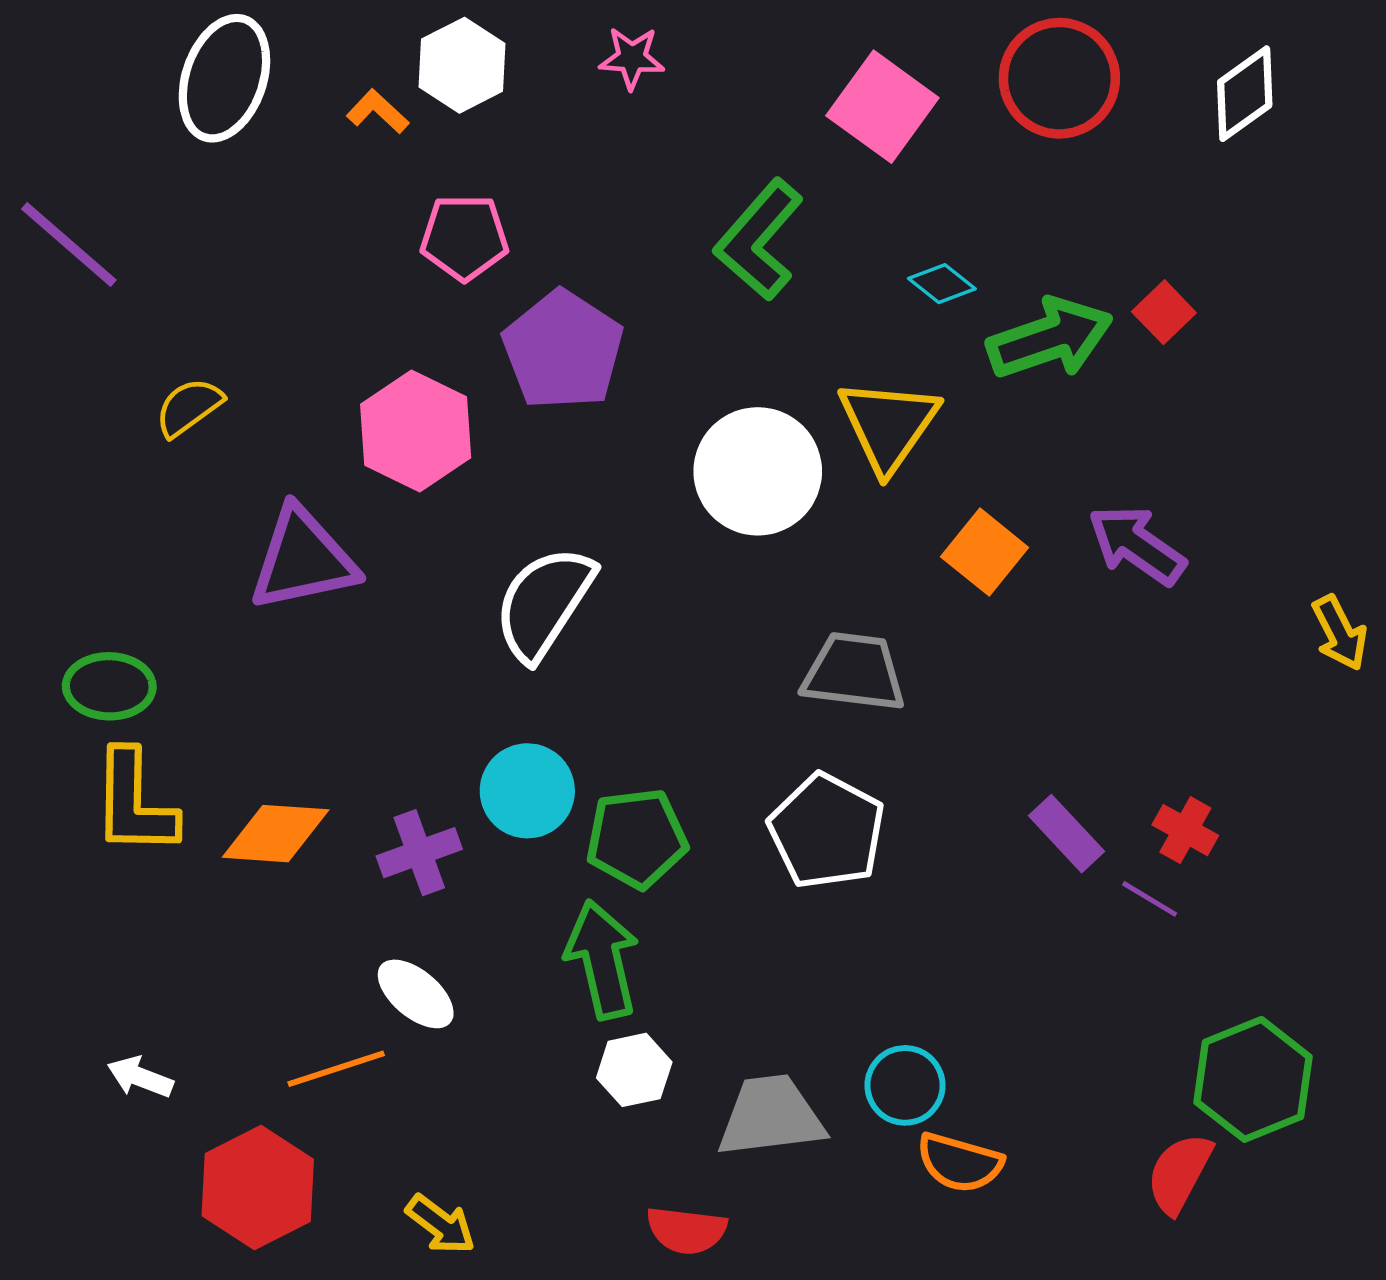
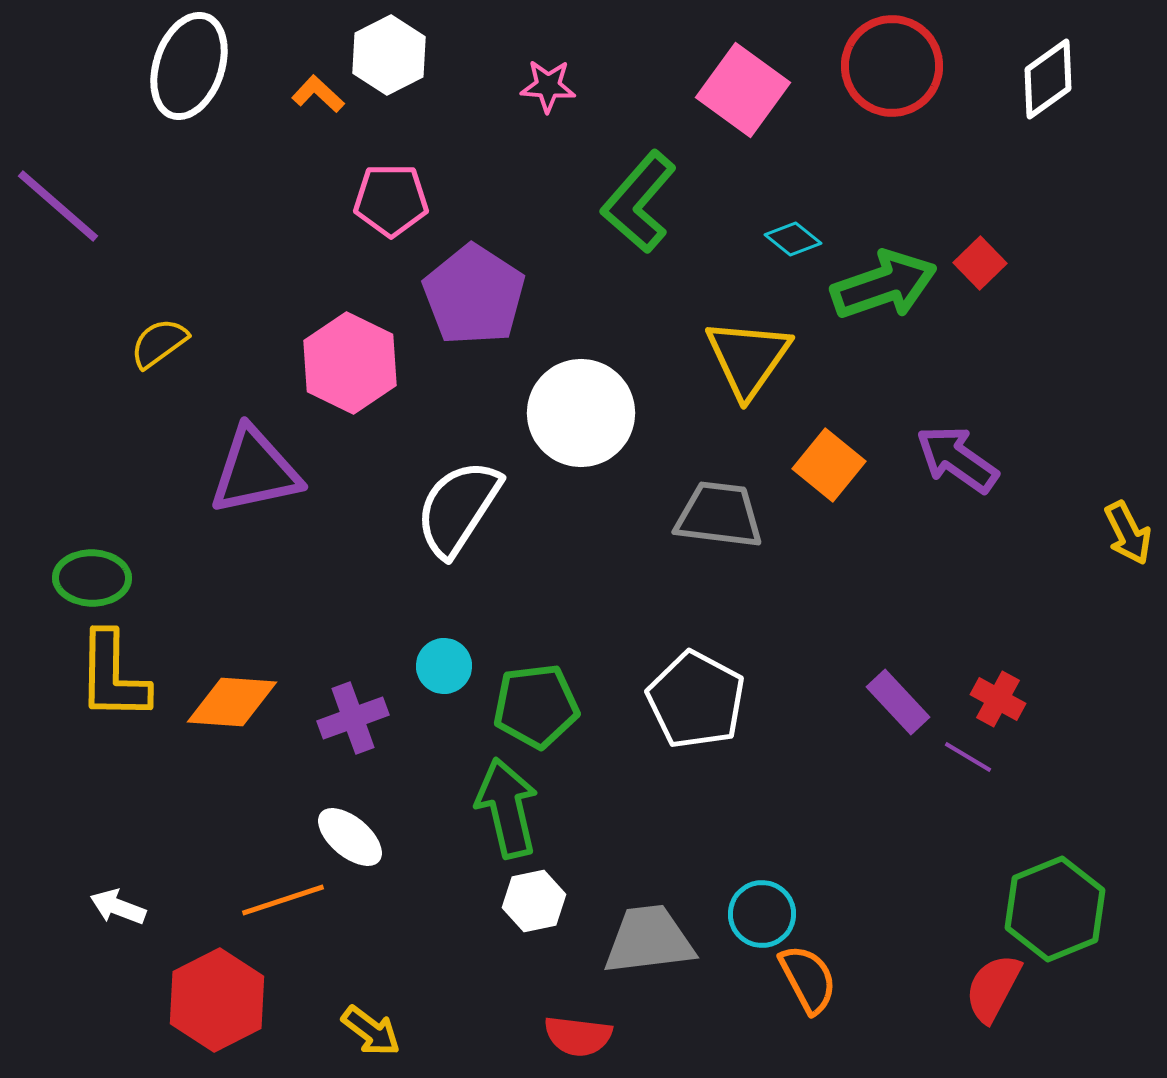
pink star: (632, 58) -> (548, 86), moved
white circle: (758, 471) -> (581, 413), moved
gray trapezoid: (854, 672) -> (719, 515), moved
cyan circle: (527, 791) -> (444, 666), size x0.7
orange semicircle: (960, 1163) -> (808, 979), turned -134

